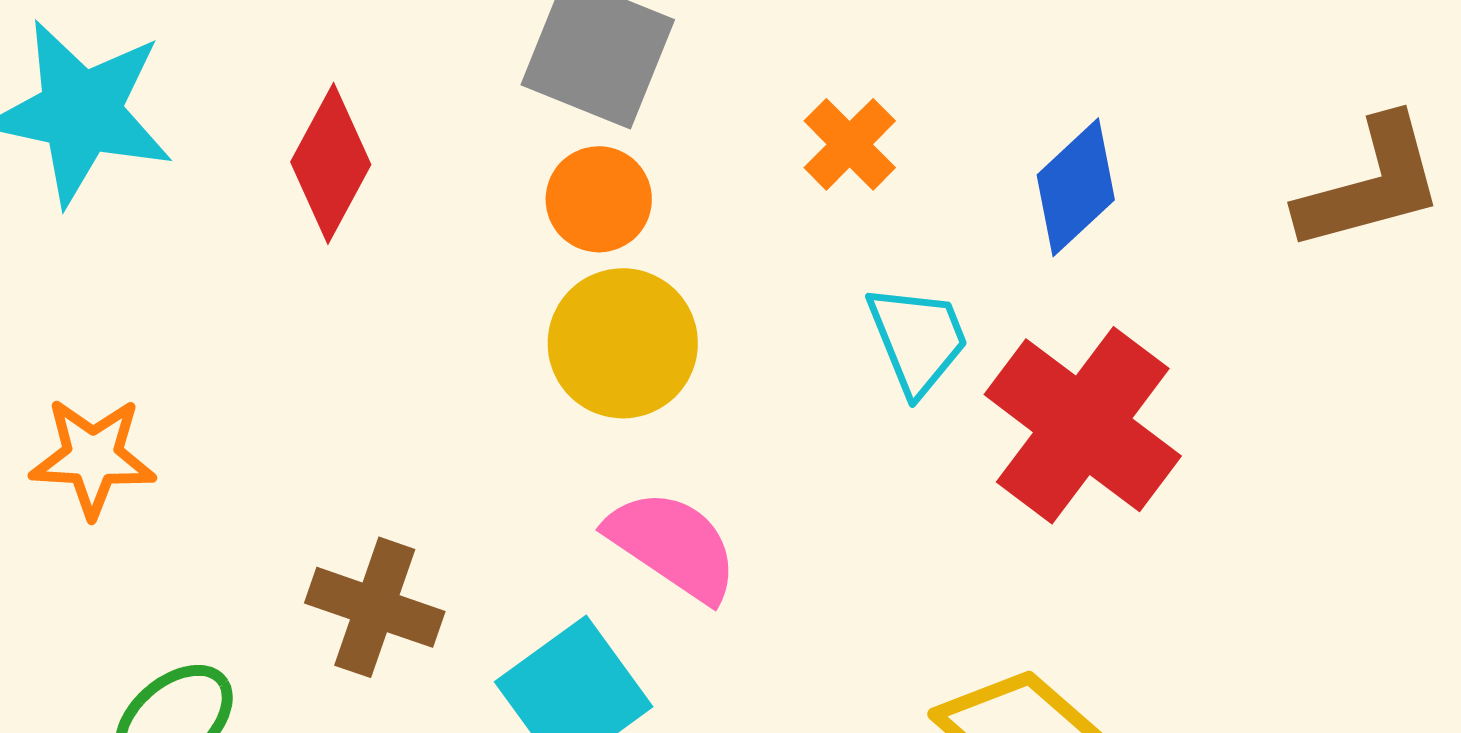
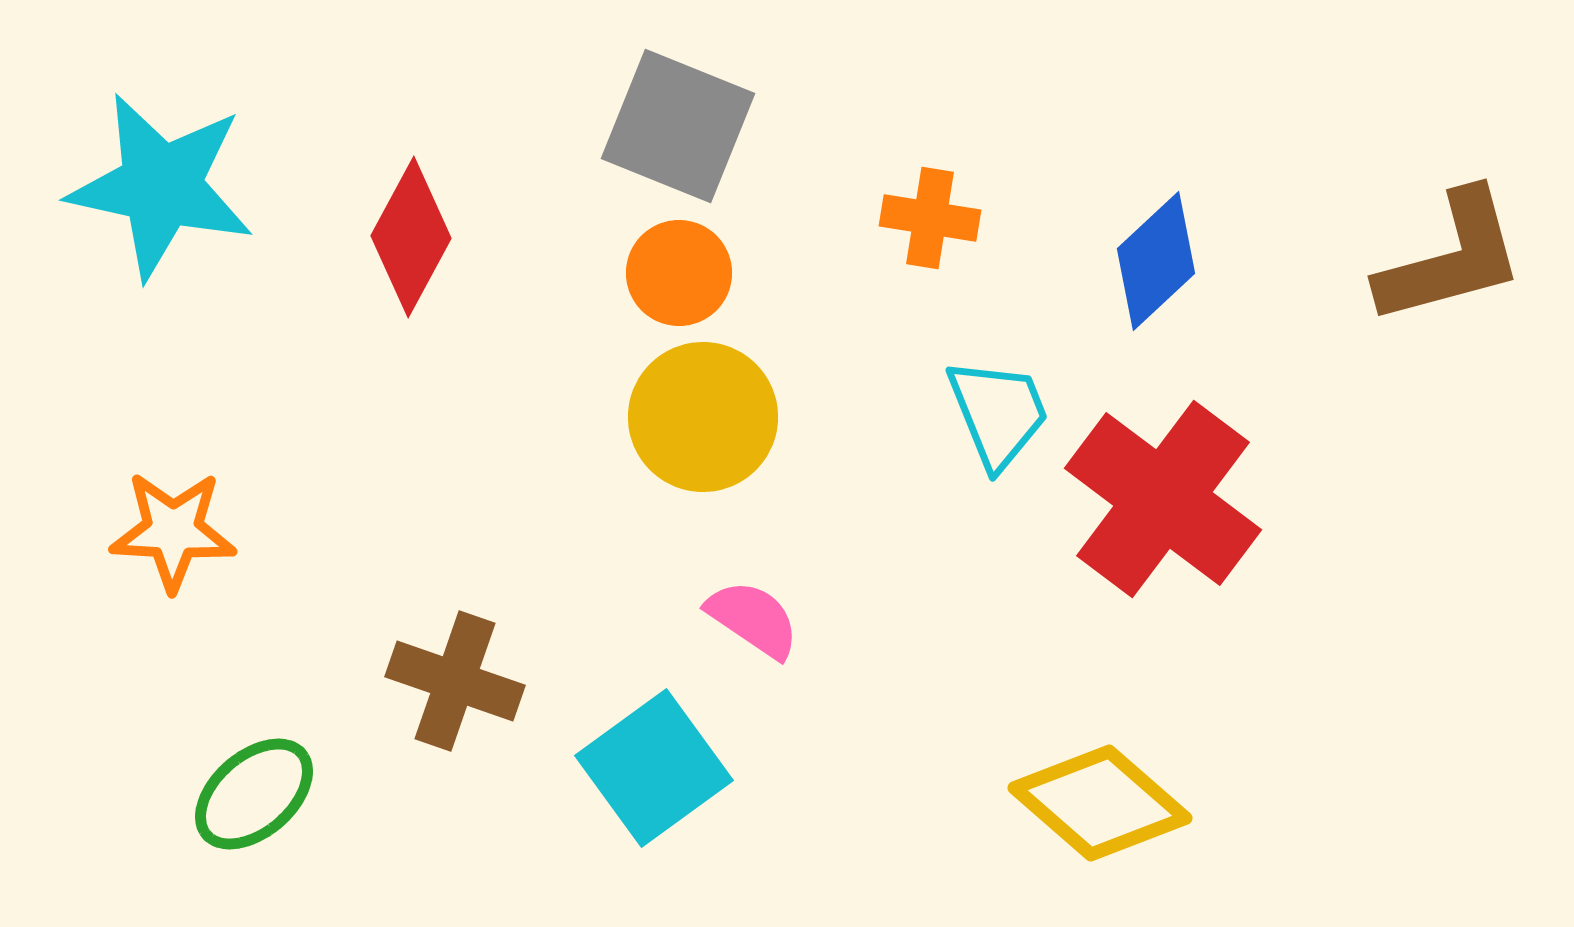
orange cross: (850, 144) -> (930, 218), turned -36
pink semicircle: (673, 545) -> (753, 619), size x0.7

